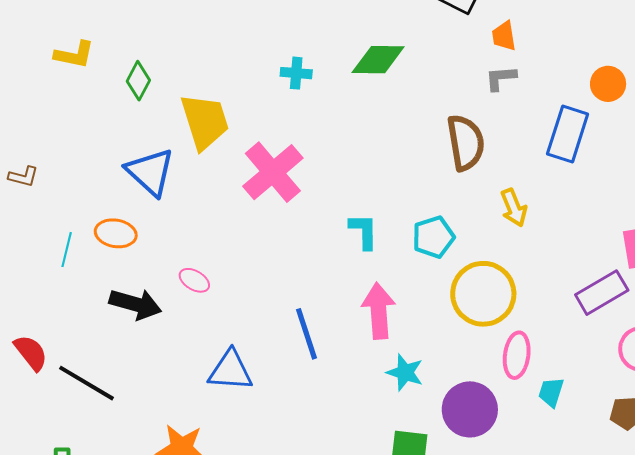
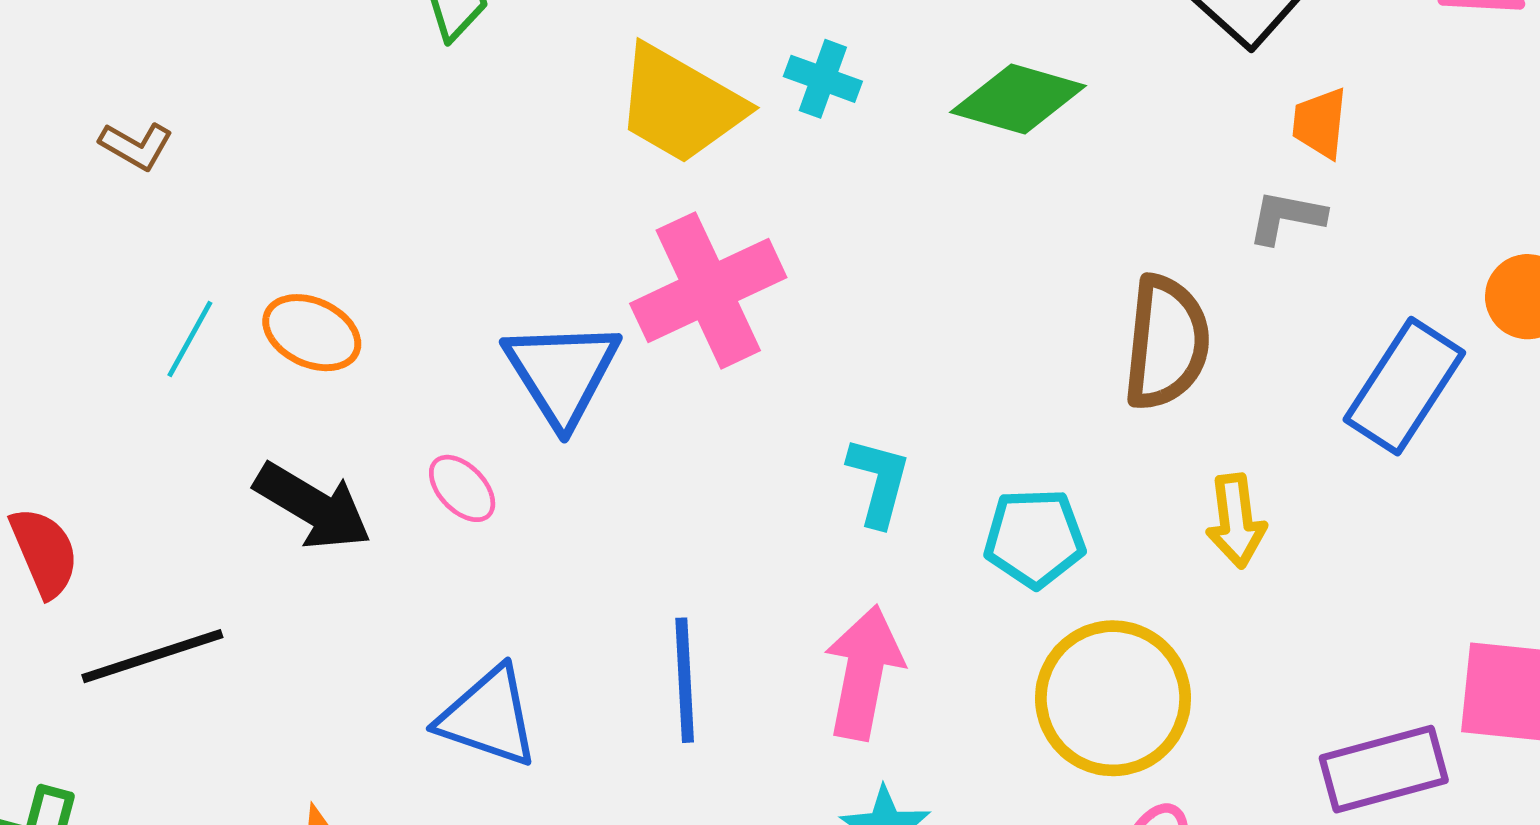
yellow trapezoid: (205, 121) -> (680, 104), moved, turned 122
blue triangle: (150, 172) -> (562, 373), moved
black line: (87, 383) -> (152, 656), turned -64

